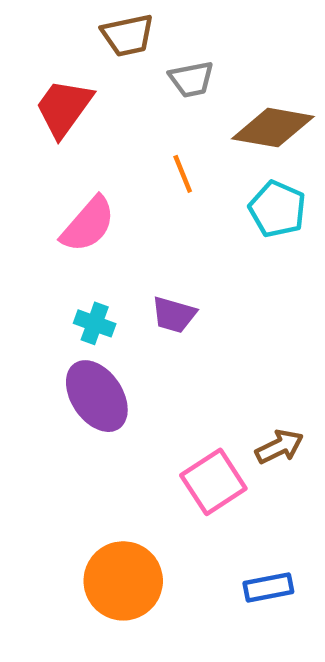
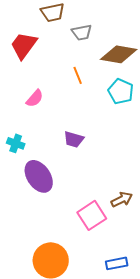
pink semicircle: (88, 224) -> (35, 98), size x0.7
cyan cross: (95, 323) -> (16, 143), moved

